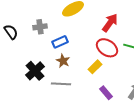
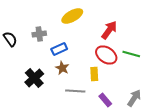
yellow rectangle: (95, 67) -> (94, 74), turned -48
gray line: (61, 84) -> (75, 91), moved

